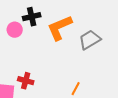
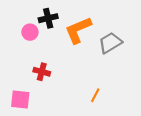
red cross: (26, 81) -> (42, 72), moved

